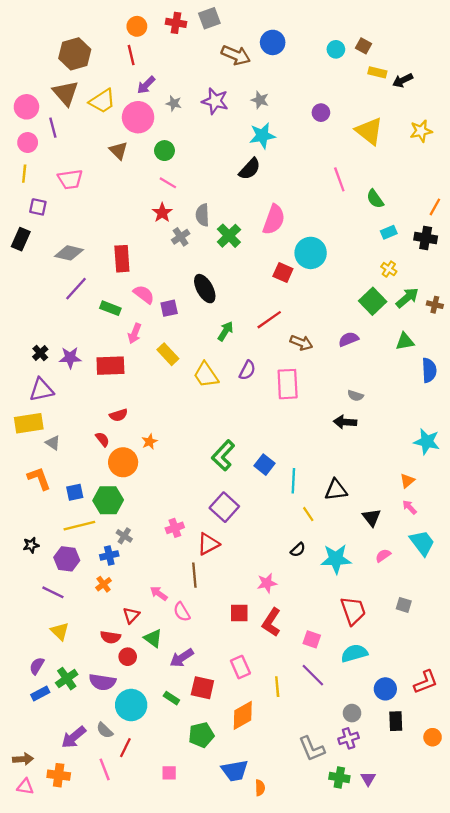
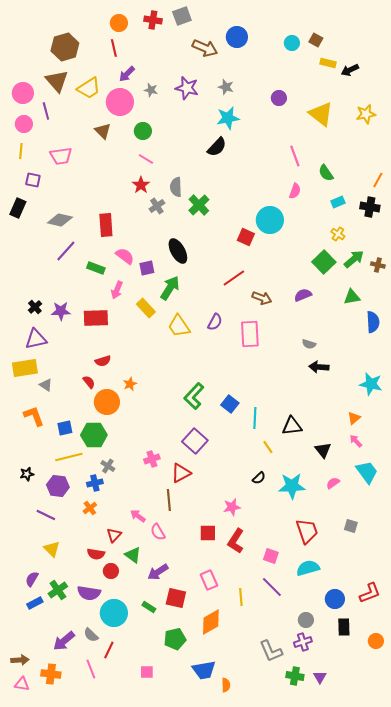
pink semicircle: (274, 220) -> (295, 191), moved, size x0.6
green arrow: (225, 331) -> (170, 288), moved, size x1.4
black arrow: (345, 422) -> (319, 367), moved

